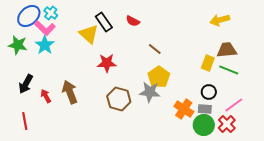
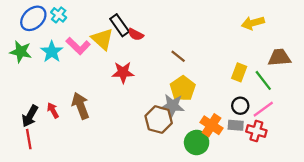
red semicircle: (133, 21) -> (136, 34), moved
pink L-shape: (45, 28) -> (78, 46), moved
brown trapezoid: (227, 50) -> (279, 57), moved
green line: (229, 70) -> (263, 80), turned 30
black arrow: (26, 84) -> (30, 116), moved
brown hexagon: (119, 99) -> (159, 120), moved
pink line: (234, 105) -> (263, 109), moved
red cross: (227, 124) -> (256, 131), moved, turned -30
green circle: (204, 125) -> (197, 143), moved

